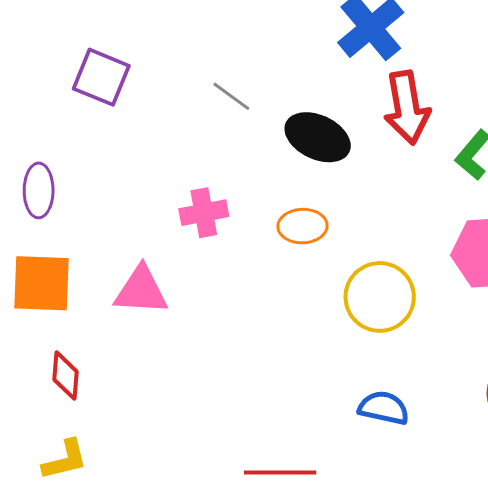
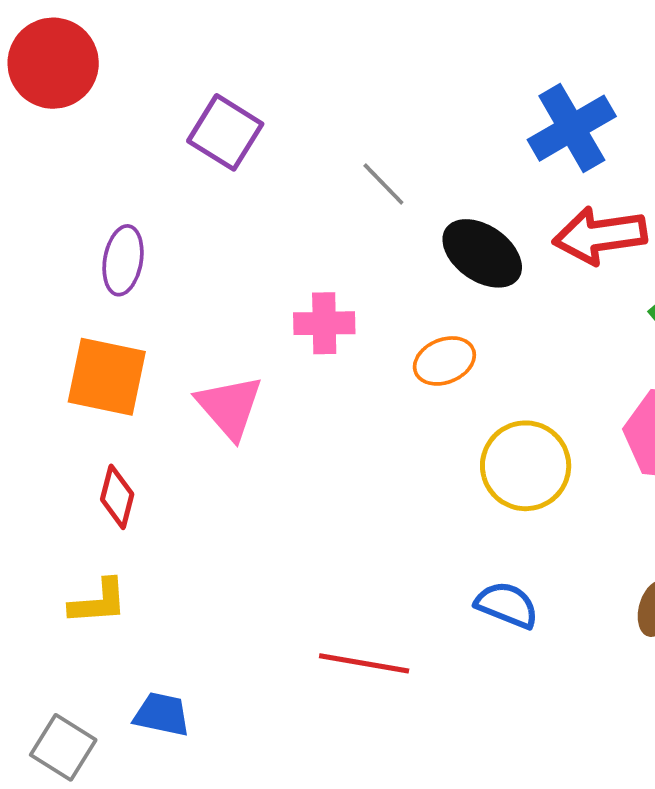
red arrow: (407, 108) -> (600, 235), turned 82
orange ellipse: (303, 226) -> (444, 361), turned -30
pink triangle: (141, 290) -> (230, 407), turned 36

